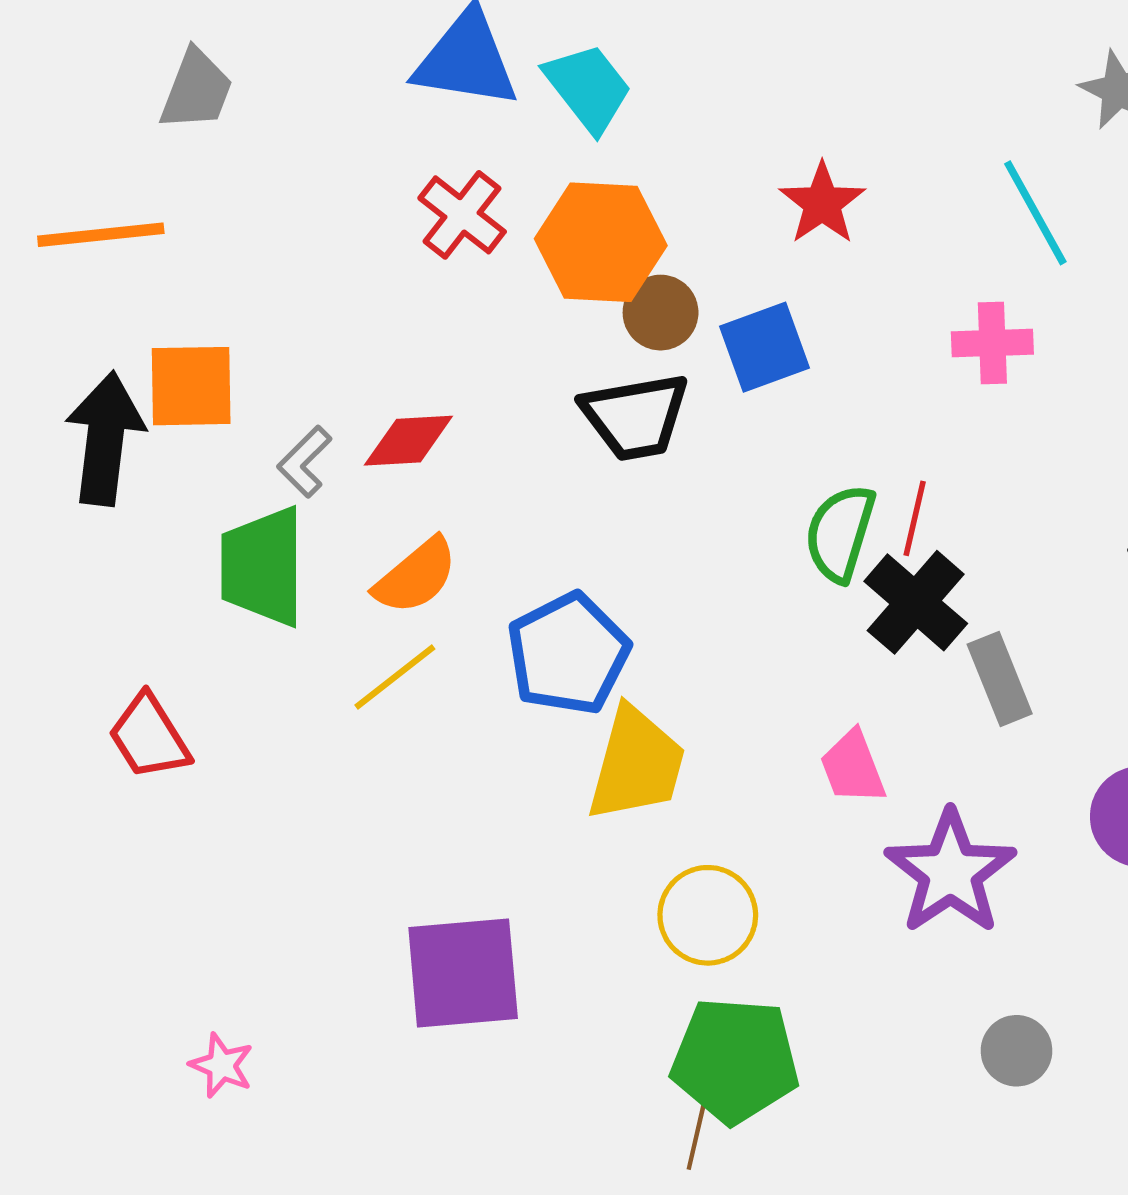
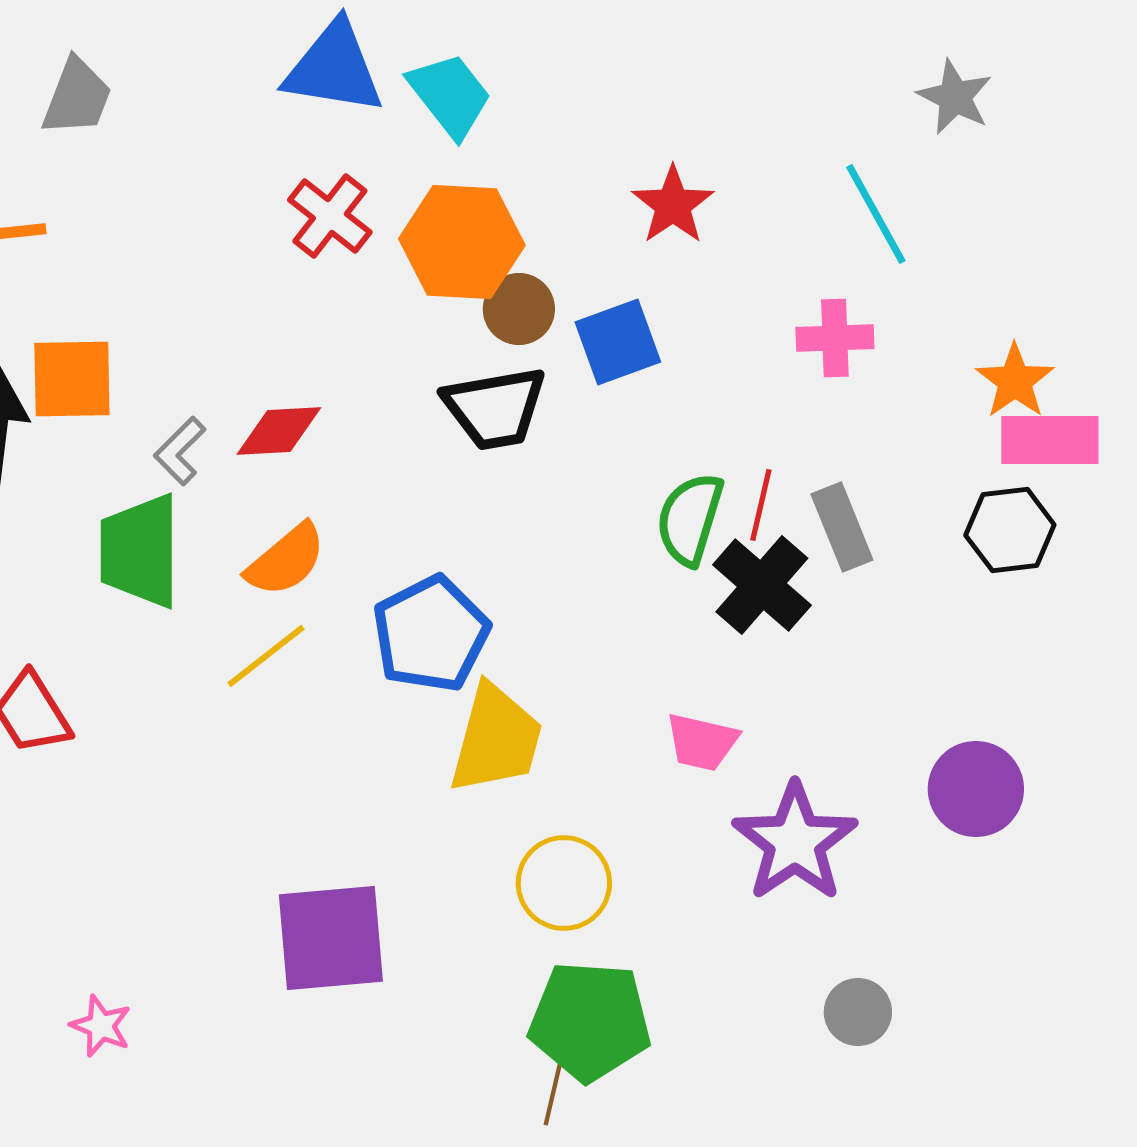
gray rectangle: (1000, 679) -> (842, 527), moved
pink trapezoid: (853, 767) -> (702, 742), turned -56

